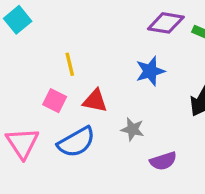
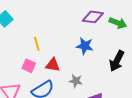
blue star: (150, 71) -> (85, 46), turned 30

